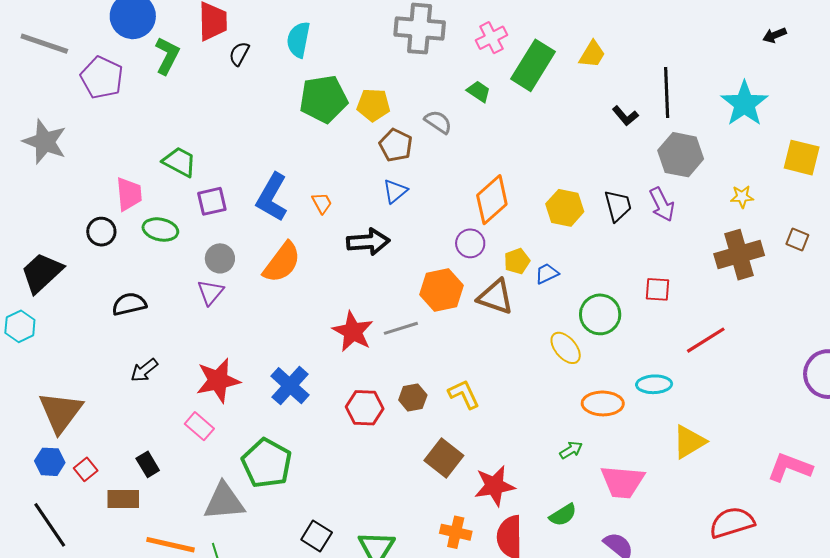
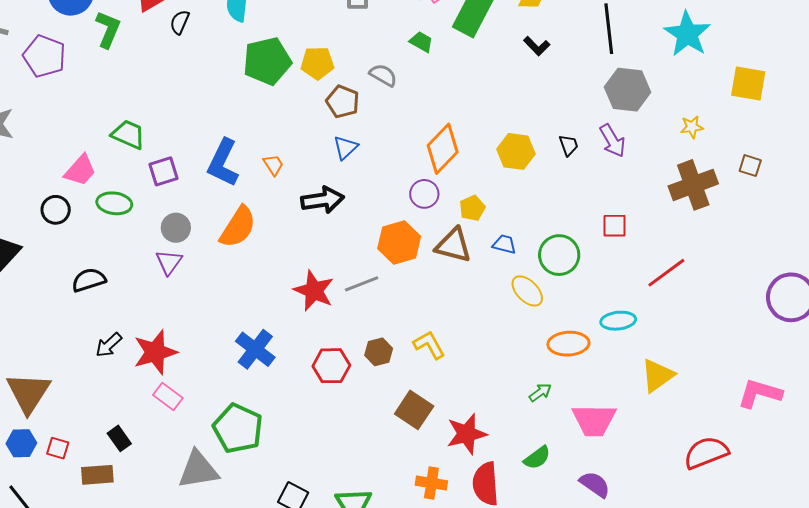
black L-shape: (625, 116) -> (537, 46), moved
pink trapezoid: (129, 194) -> (80, 170), turned 51
black trapezoid: (618, 206) -> (569, 145), size x0.7
blue trapezoid: (547, 274) -> (504, 244), moved, turned 45
red star: (218, 380) -> (155, 352), moved
red square: (86, 469) -> (58, 448), turned -30

